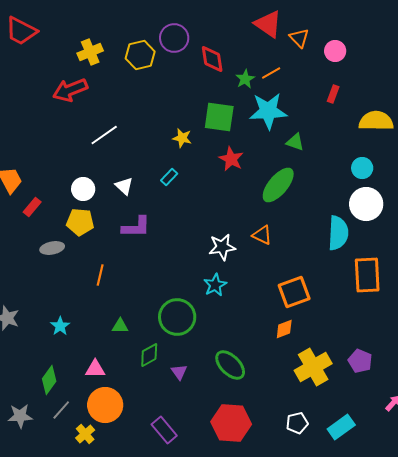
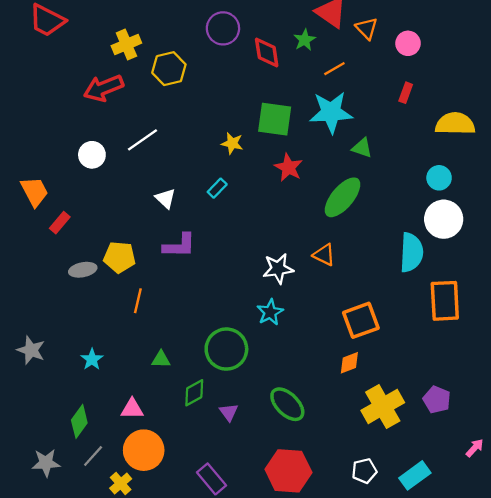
yellow hexagon: (140, 55) -> (169, 69), moved
green star: (245, 79) -> (305, 40), moved
white circle: (83, 189) -> (92, 155), moved
yellow pentagon: (80, 222) -> (120, 257), moved

